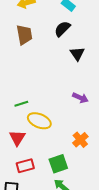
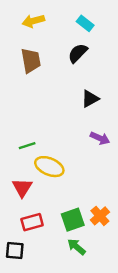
black triangle: (77, 54) -> (90, 99), moved, turned 35
orange cross: (80, 140) -> (100, 216), moved

